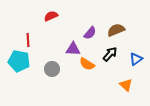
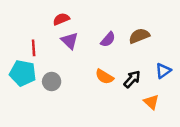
purple triangle: (73, 49) -> (70, 41), moved, turned 42
black arrow: (110, 54) -> (132, 79), moved
gray circle: (52, 69) -> (52, 82), moved

